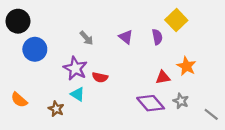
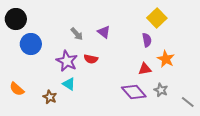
purple triangle: (126, 37) -> (104, 32), moved
purple semicircle: (157, 37) -> (147, 40), moved
red semicircle: (100, 77) -> (91, 59), moved

